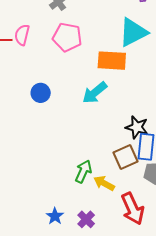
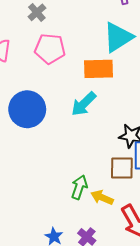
blue circle: (41, 93) -> (27, 109), size x1.8
brown square: (126, 157) -> (122, 168), turned 30

